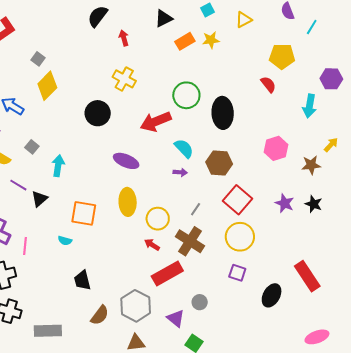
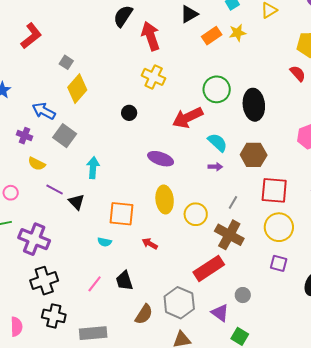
red arrow: (124, 38) -> (151, 36), size x1.8
black circle: (98, 113) -> (129, 113), size x0.6
gray square: (32, 147) -> (65, 136), moved, size x1.6
black triangle: (39, 199) -> (77, 202), turned -30
red square: (238, 200) -> (274, 190), turned -32
red arrow: (152, 245) -> (150, 244), moved
pink line: (25, 246) -> (95, 284), moved, turned 36

